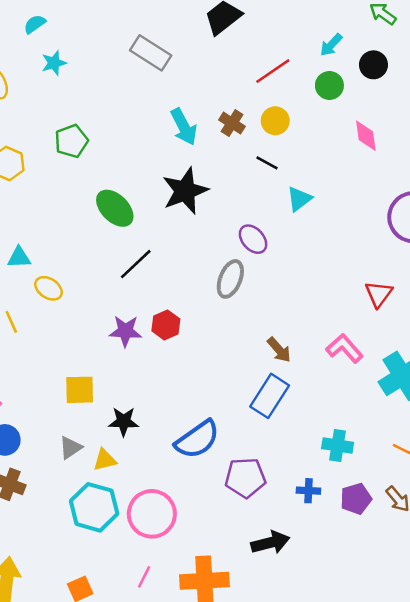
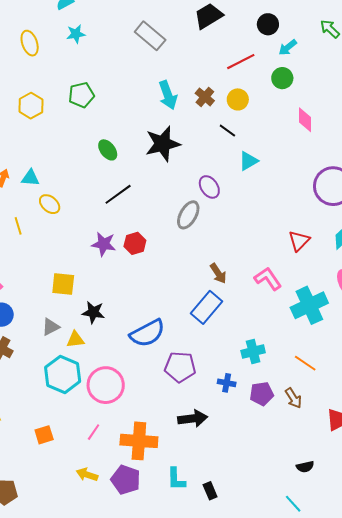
black circle: (373, 65) -> (268, 24), moved
green ellipse: (115, 208) -> (108, 150), size x0.7
cyan cross: (338, 445) -> (253, 352), turned -30

